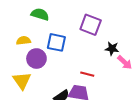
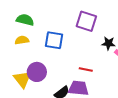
green semicircle: (40, 14) -> (25, 20), moved
purple circle: (36, 59) -> (37, 72), moved

